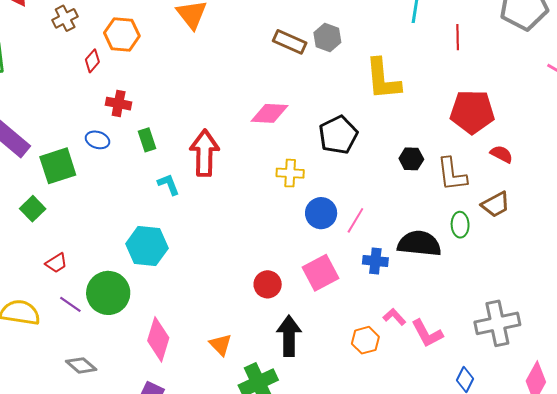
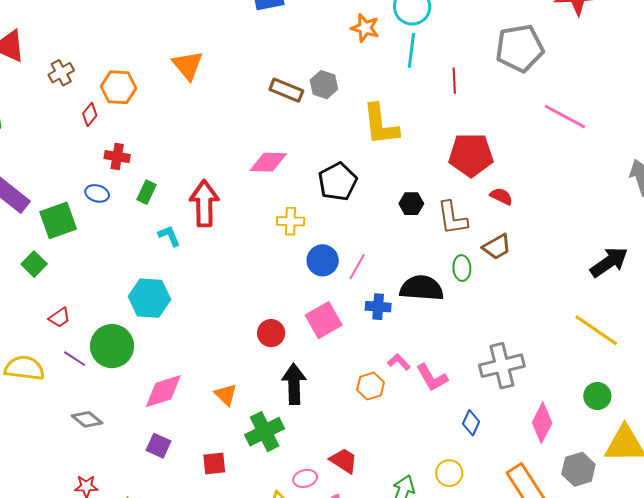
green rectangle: (147, 140) -> (147, 192), turned 45
pink diamond: (158, 339) -> (163, 391), turned 57

